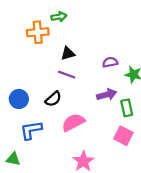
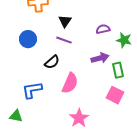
black triangle: (68, 53) -> (65, 21), turned -40
blue circle: (19, 99) -> (28, 39), moved
pink semicircle: (73, 122) -> (70, 83), turned 140

